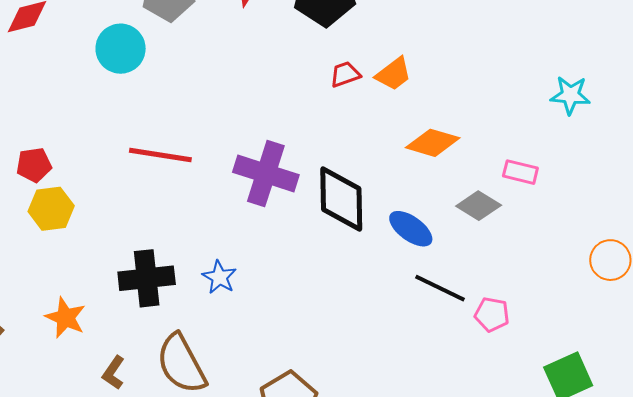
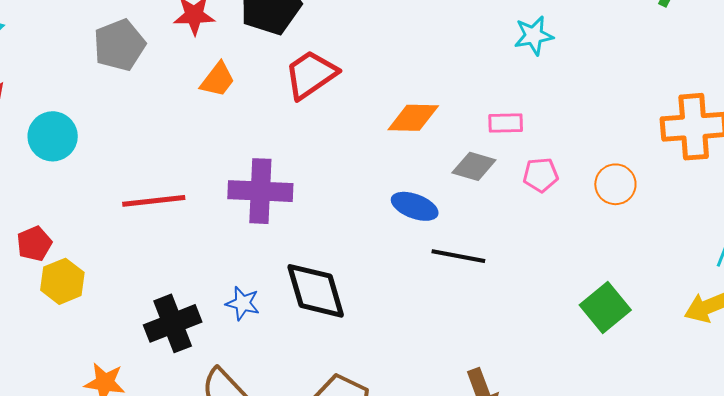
cyan circle: (121, 49) -> (53, 136), moved
red trapezoid: (345, 74) -> (311, 75), size x1.8
orange trapezoid: (394, 74) -> (218, 80), moved
black diamond: (341, 199) -> (316, 291), moved
pink pentagon: (492, 314) -> (541, 175), moved

